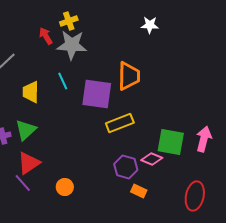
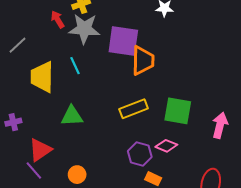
yellow trapezoid: (31, 92) -> (42, 77), size x1.4
purple square: (97, 94) -> (123, 41), moved
green triangle: (26, 130) -> (72, 116), moved, turned 40
green square: (171, 142) -> (178, 111), moved

